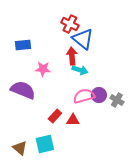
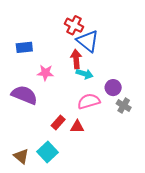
purple circle: (99, 95) -> (113, 88), moved
cyan square: (45, 144) -> (48, 152), turned -30

